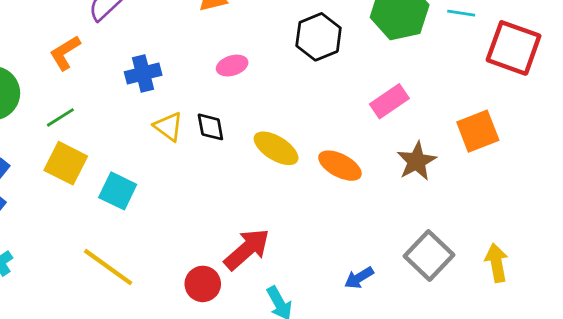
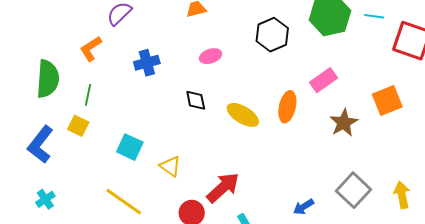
green line: (60, 117) -> (88, 95), turned -45
yellow triangle: (169, 127) -> (170, 166), moved
yellow square: (66, 163) -> (78, 126), moved, size x0.7
orange ellipse: (340, 166) -> (287, 107), moved, turned 76

